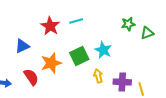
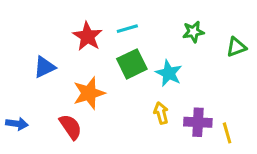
green star: (128, 24) -> (193, 32), moved
green square: (79, 56) -> (132, 64), moved
red semicircle: (31, 77) -> (71, 127), moved

